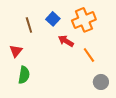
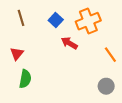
brown line: (29, 25) -> (21, 18), moved
orange line: (89, 55) -> (110, 55), moved

